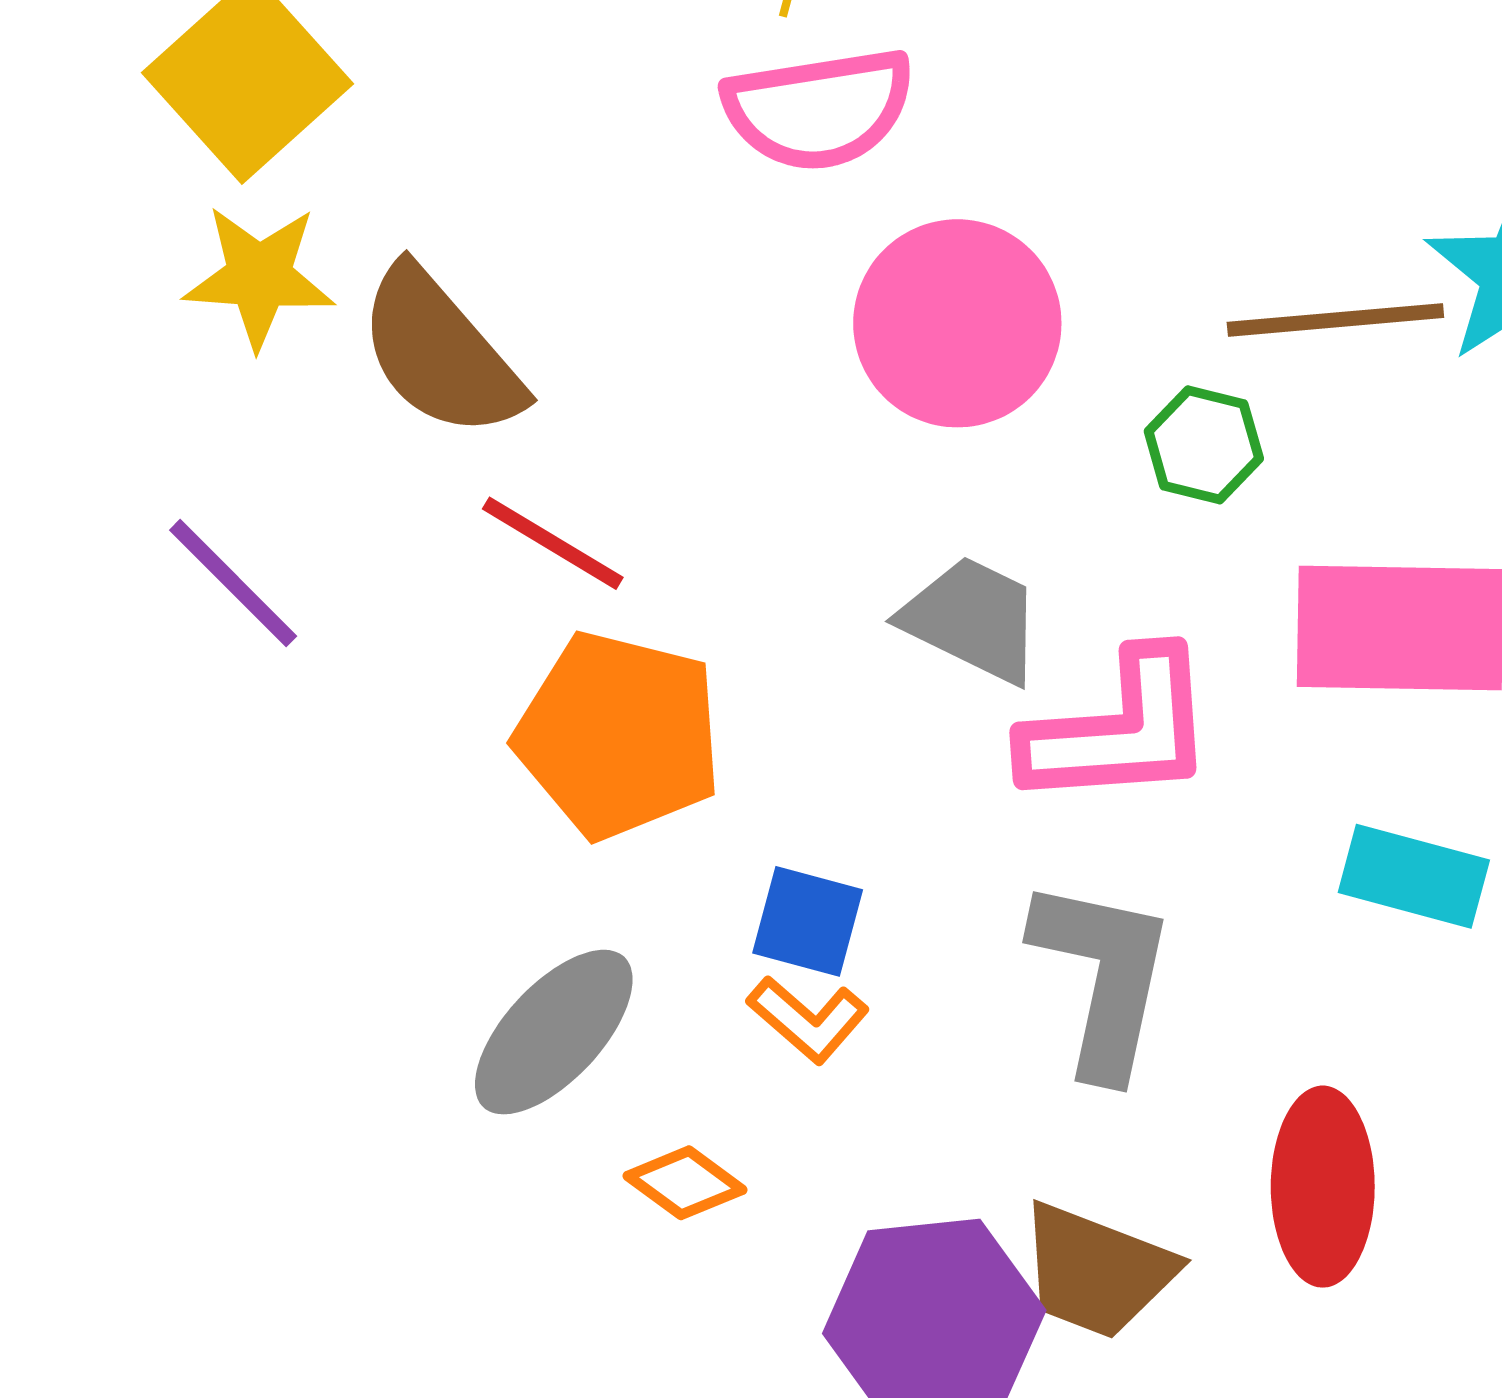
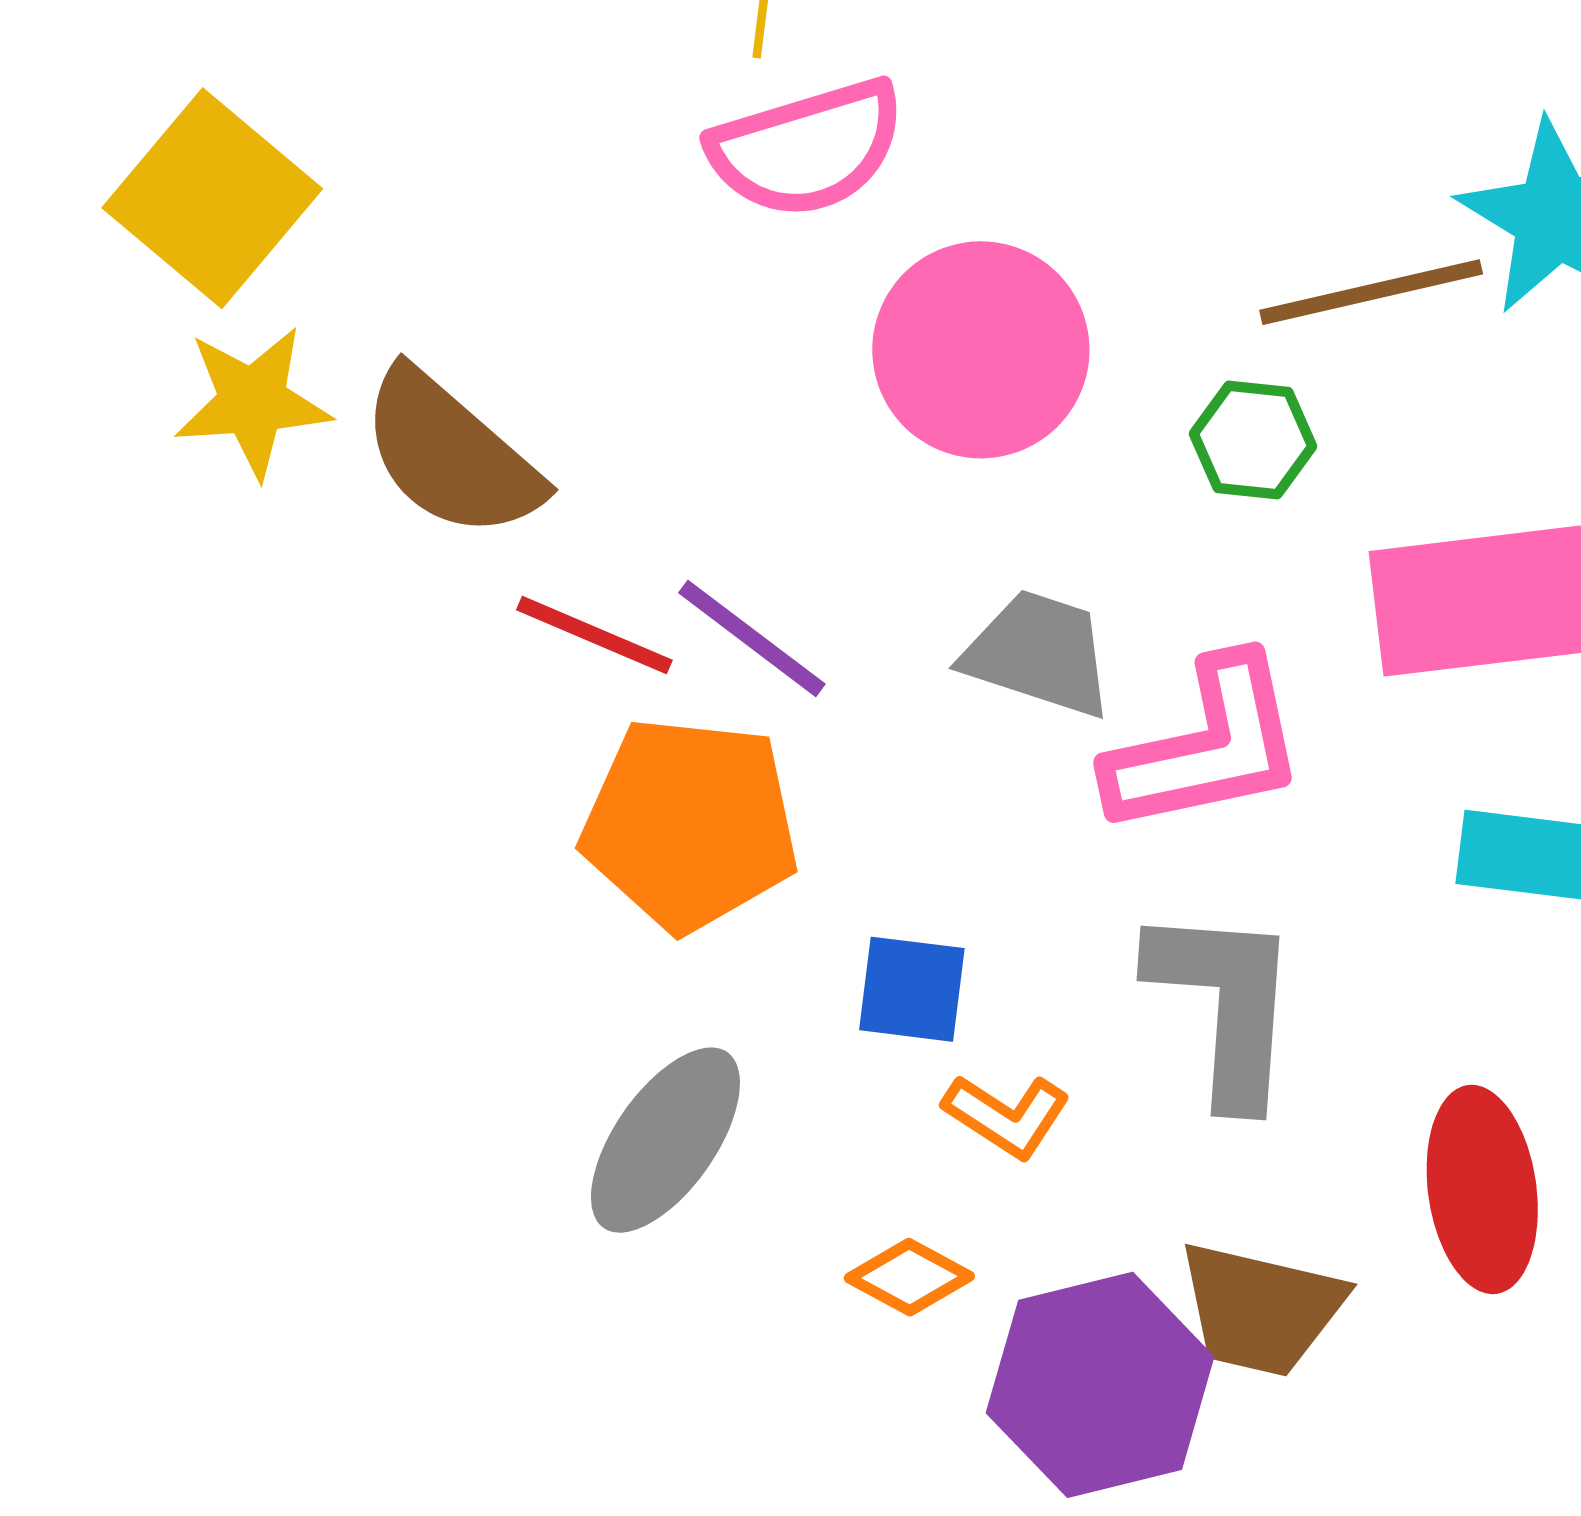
purple line: (233, 583) -> (752, 638), moved
orange L-shape: (808, 1019) -> (1007, 1116), moved
orange diamond: (685, 1183) -> (909, 1277), moved

